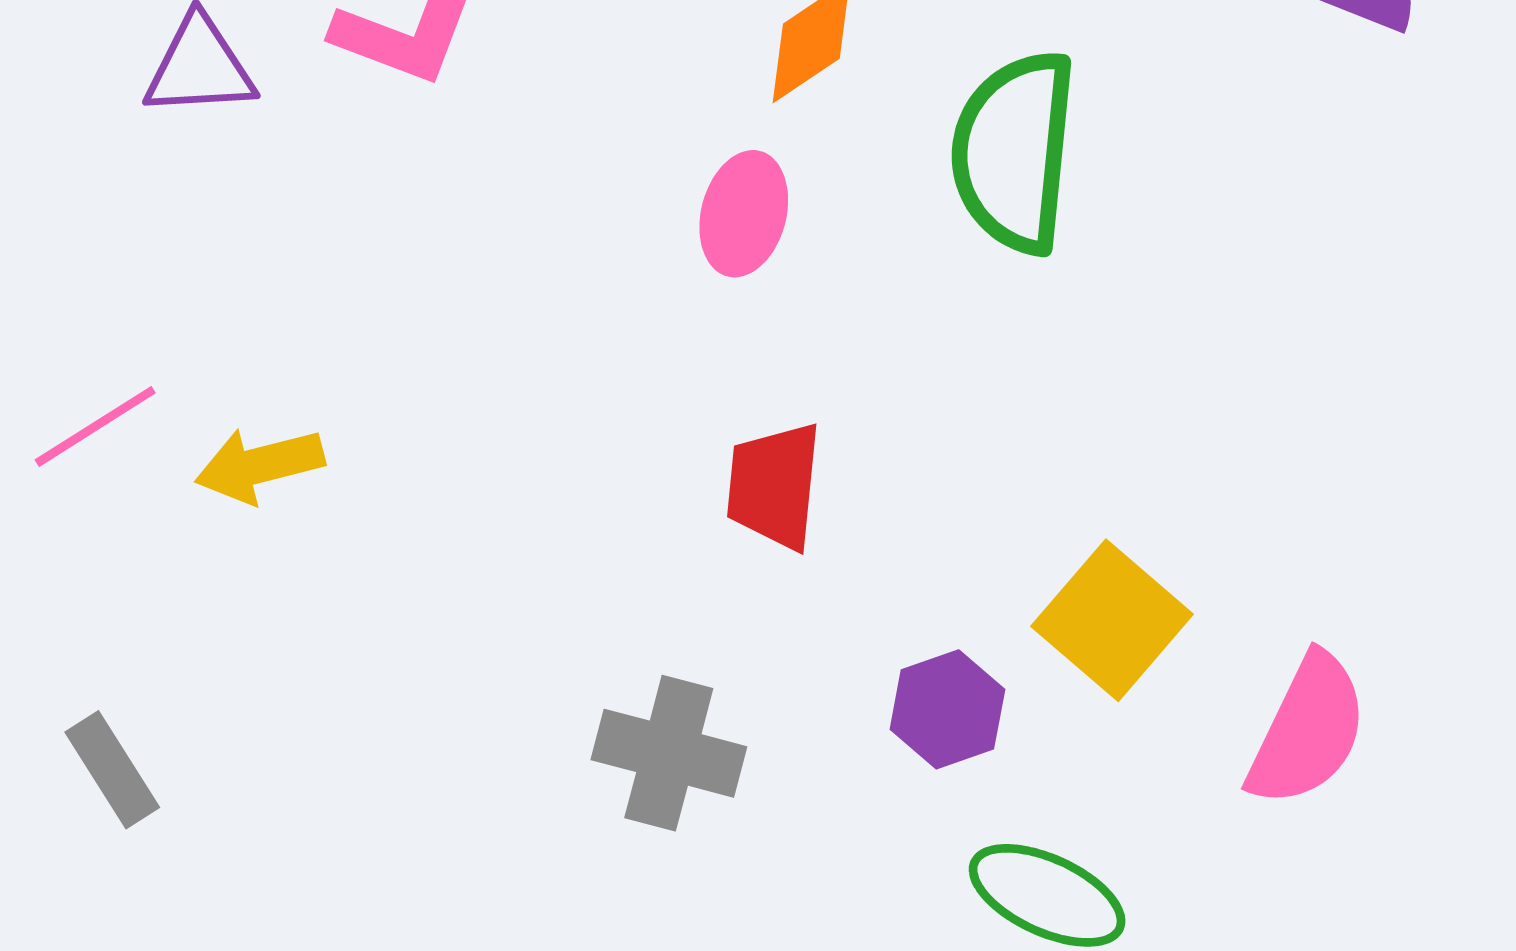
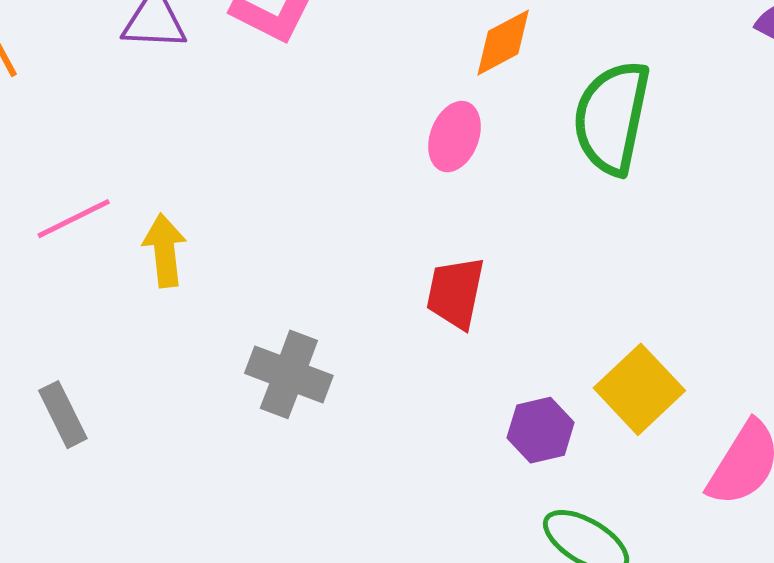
yellow arrow: (259, 465) -> (165, 250), turned 92
gray cross: (669, 753) -> (289, 374), moved

